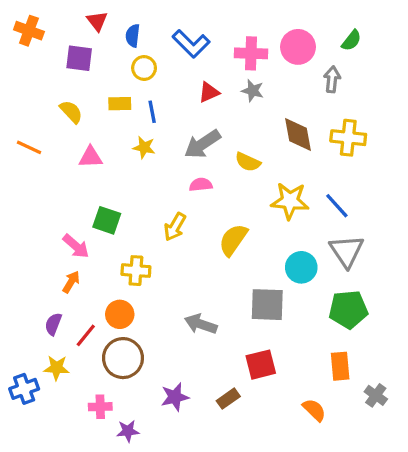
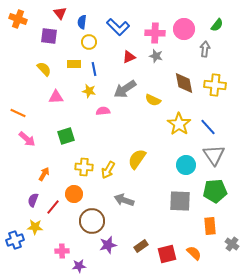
orange line: (29, 147) -> (18, 113), moved
pink semicircle: (201, 185) -> (103, 111), moved
yellow star: (290, 201) -> (179, 124), turned 30
green square: (107, 220) -> (66, 136), turned -36
yellow arrow: (175, 227) -> (108, 170), moved
yellow semicircle: (233, 240) -> (137, 159), moved
pink arrow: (76, 246) -> (27, 139), moved
gray square: (267, 305) -> (180, 201), moved
brown circle: (123, 358) -> (92, 221), moved
red square: (261, 365) -> (167, 254), moved

